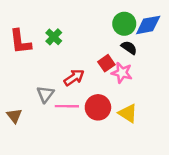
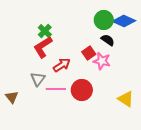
blue diamond: (148, 25) -> (124, 21), turned 35
red L-shape: (20, 42) -> (43, 47), moved, turned 65
yellow triangle: (128, 113) -> (126, 99), moved

